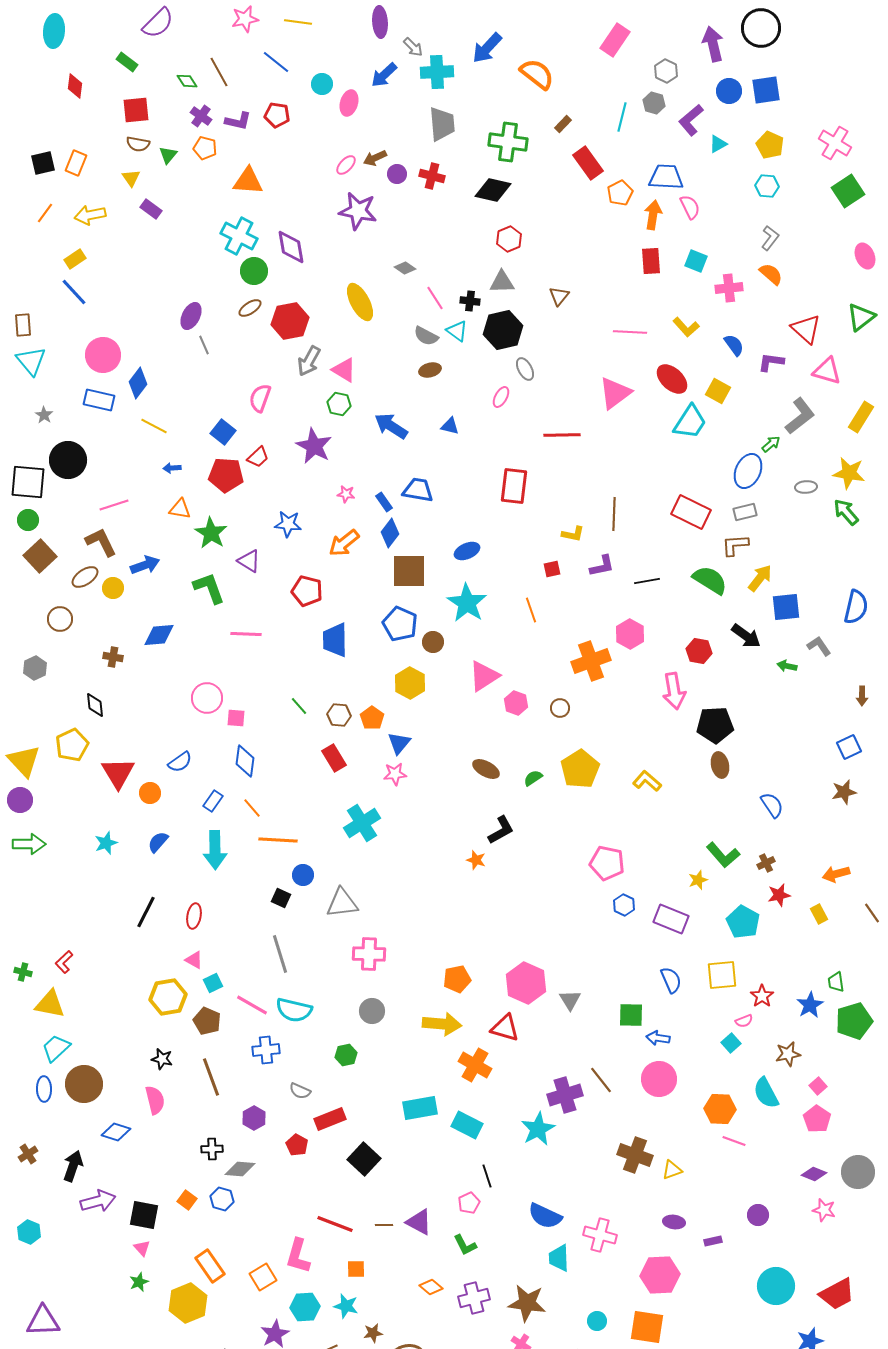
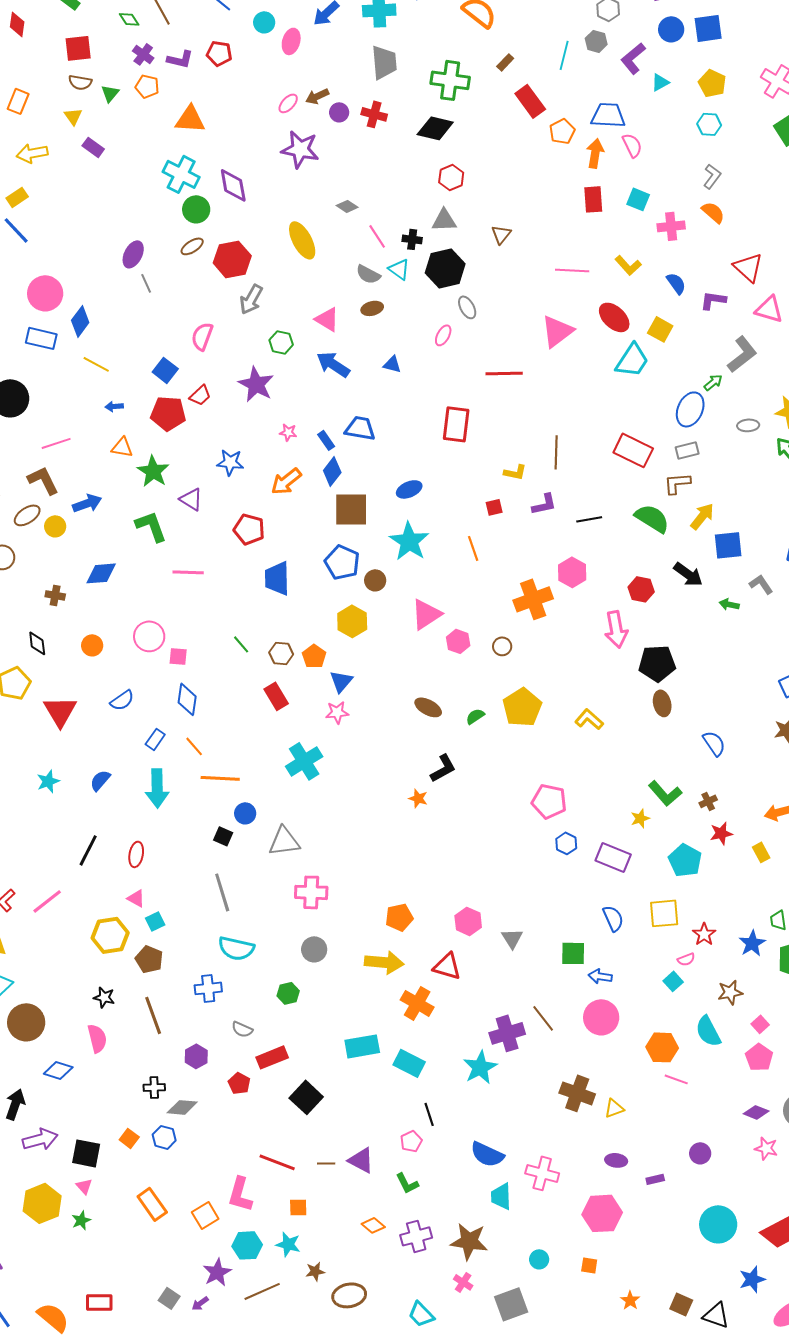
pink triangle: (344, 370) -> (327, 319), moved
orange circle: (150, 793) -> (92, 645), moved
pink hexagon: (526, 983) -> (468, 921), size x0.7
pink line: (252, 1005) -> (47, 901), moved, turned -68
yellow hexagon: (188, 1303) -> (42, 1203), moved
orange square: (647, 1327) -> (589, 1265), size x0.5

